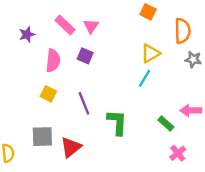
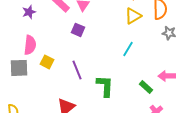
yellow triangle: (150, 53) -> (133, 16), moved
pink semicircle: (53, 61) -> (30, 45), moved
gray square: (42, 137) -> (19, 68), moved

